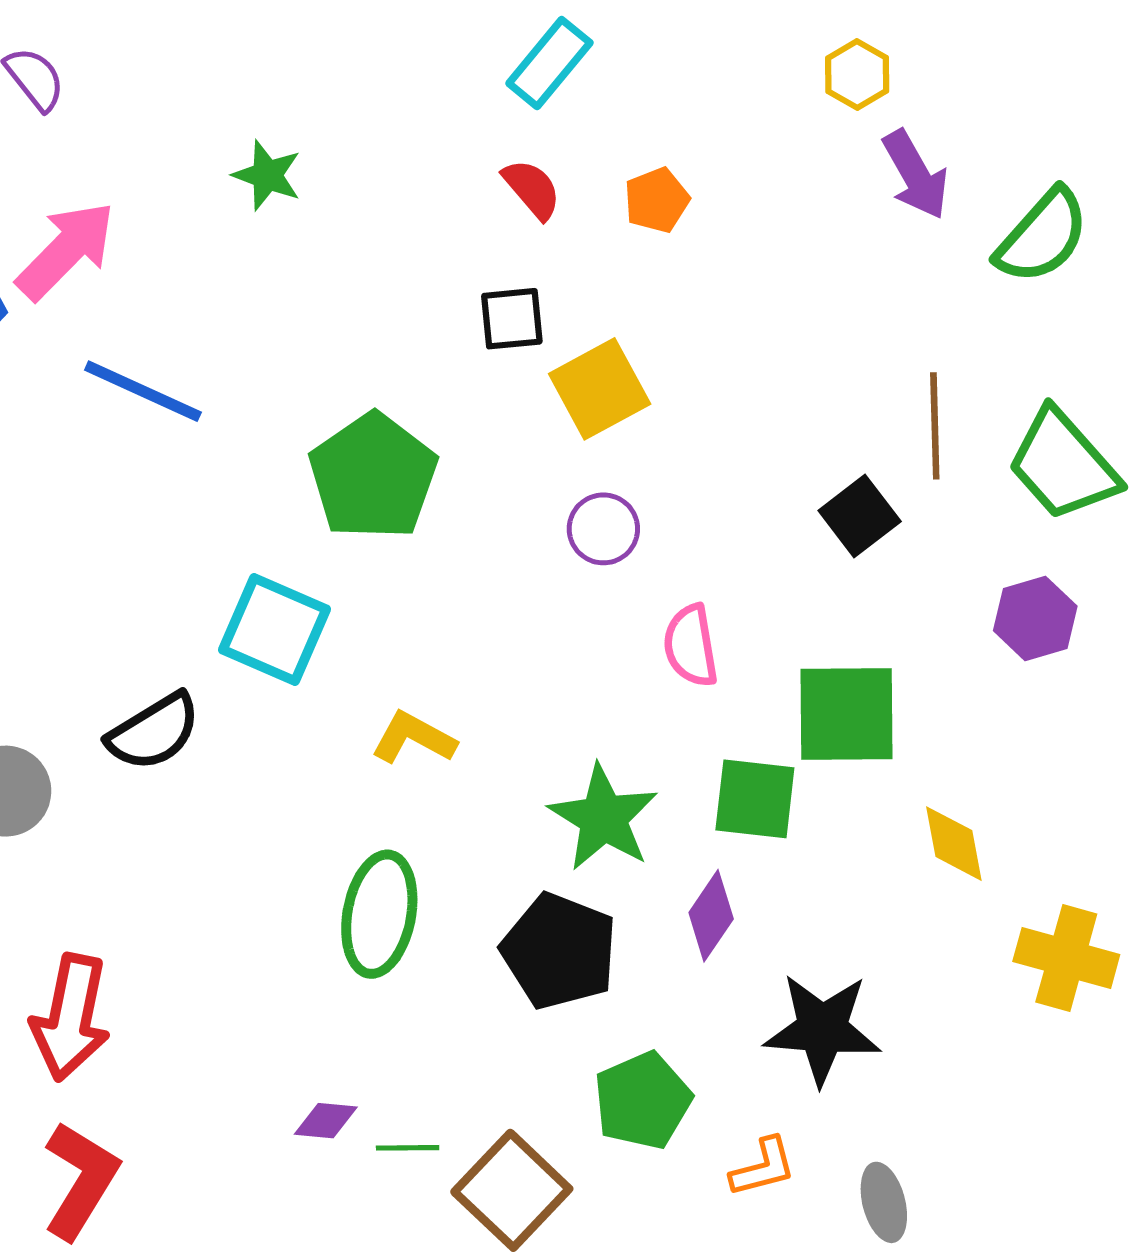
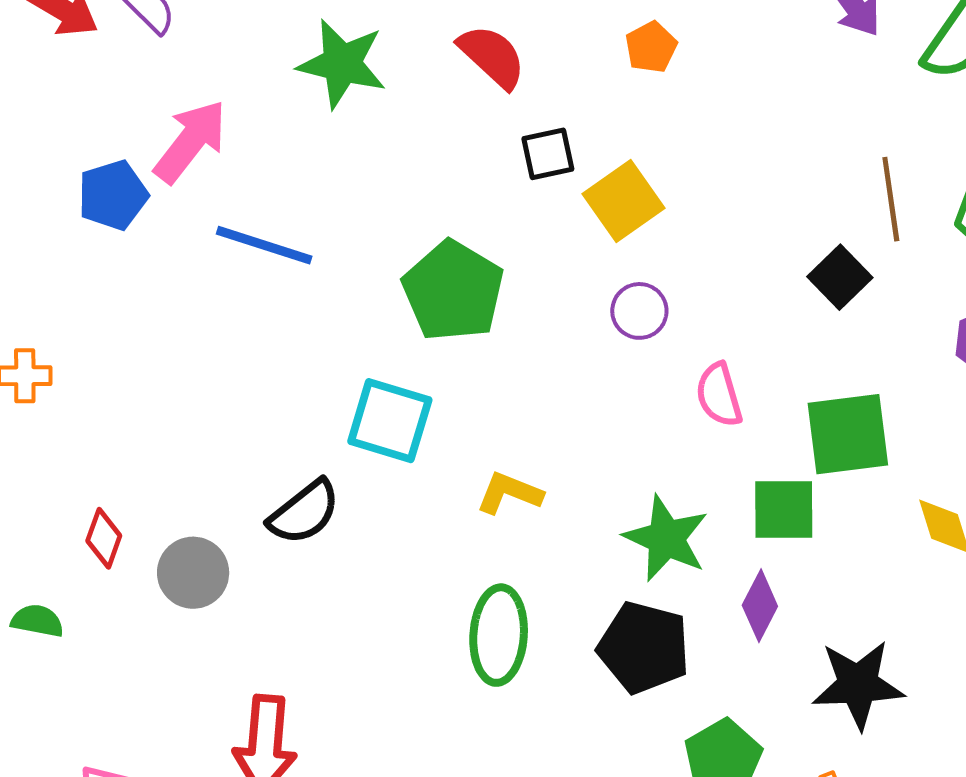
green star: (267, 175) -> (342, 64), size x1.6
red semicircle: (532, 189) -> (492, 56), moved, size x1.4

